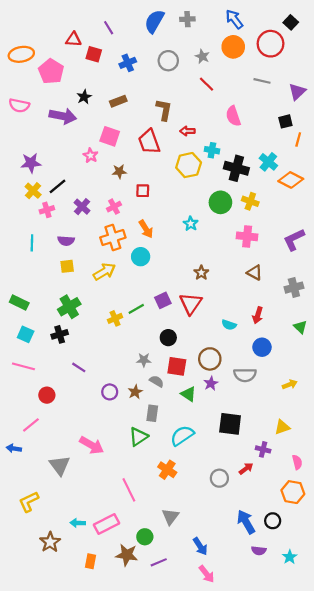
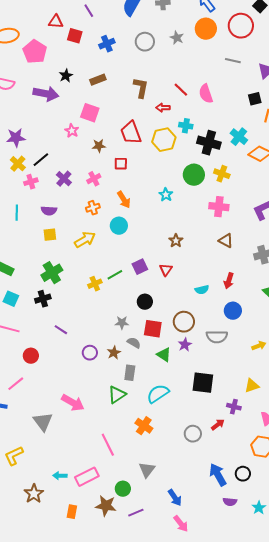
red line: (207, 84) -> (181, 90), moved
red trapezoid: (149, 142) -> (131, 133), moved
orange cross: (113, 238) -> (93, 208), size x0.6
red triangle: (191, 304) -> (166, 270), size x0.6
cyan semicircle: (229, 325) -> (202, 290), turned -32

